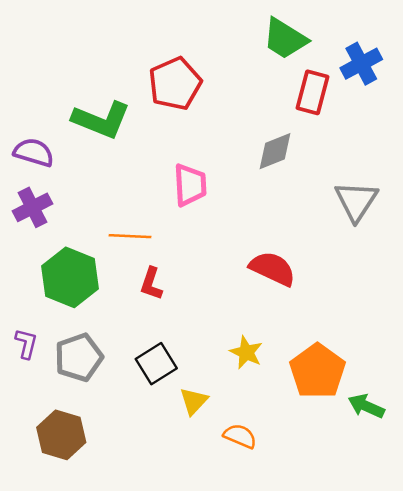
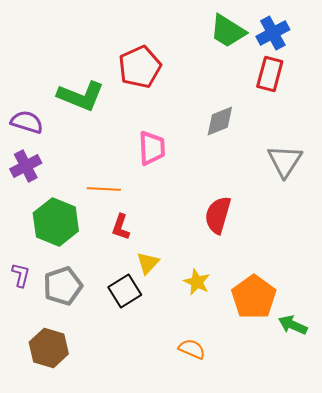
blue cross: (361, 64) -> (273, 33), moved
red rectangle: (312, 92) -> (270, 74), moved
red semicircle: (272, 269) -> (218, 215), turned -99
yellow triangle: (194, 401) -> (148, 263), moved

